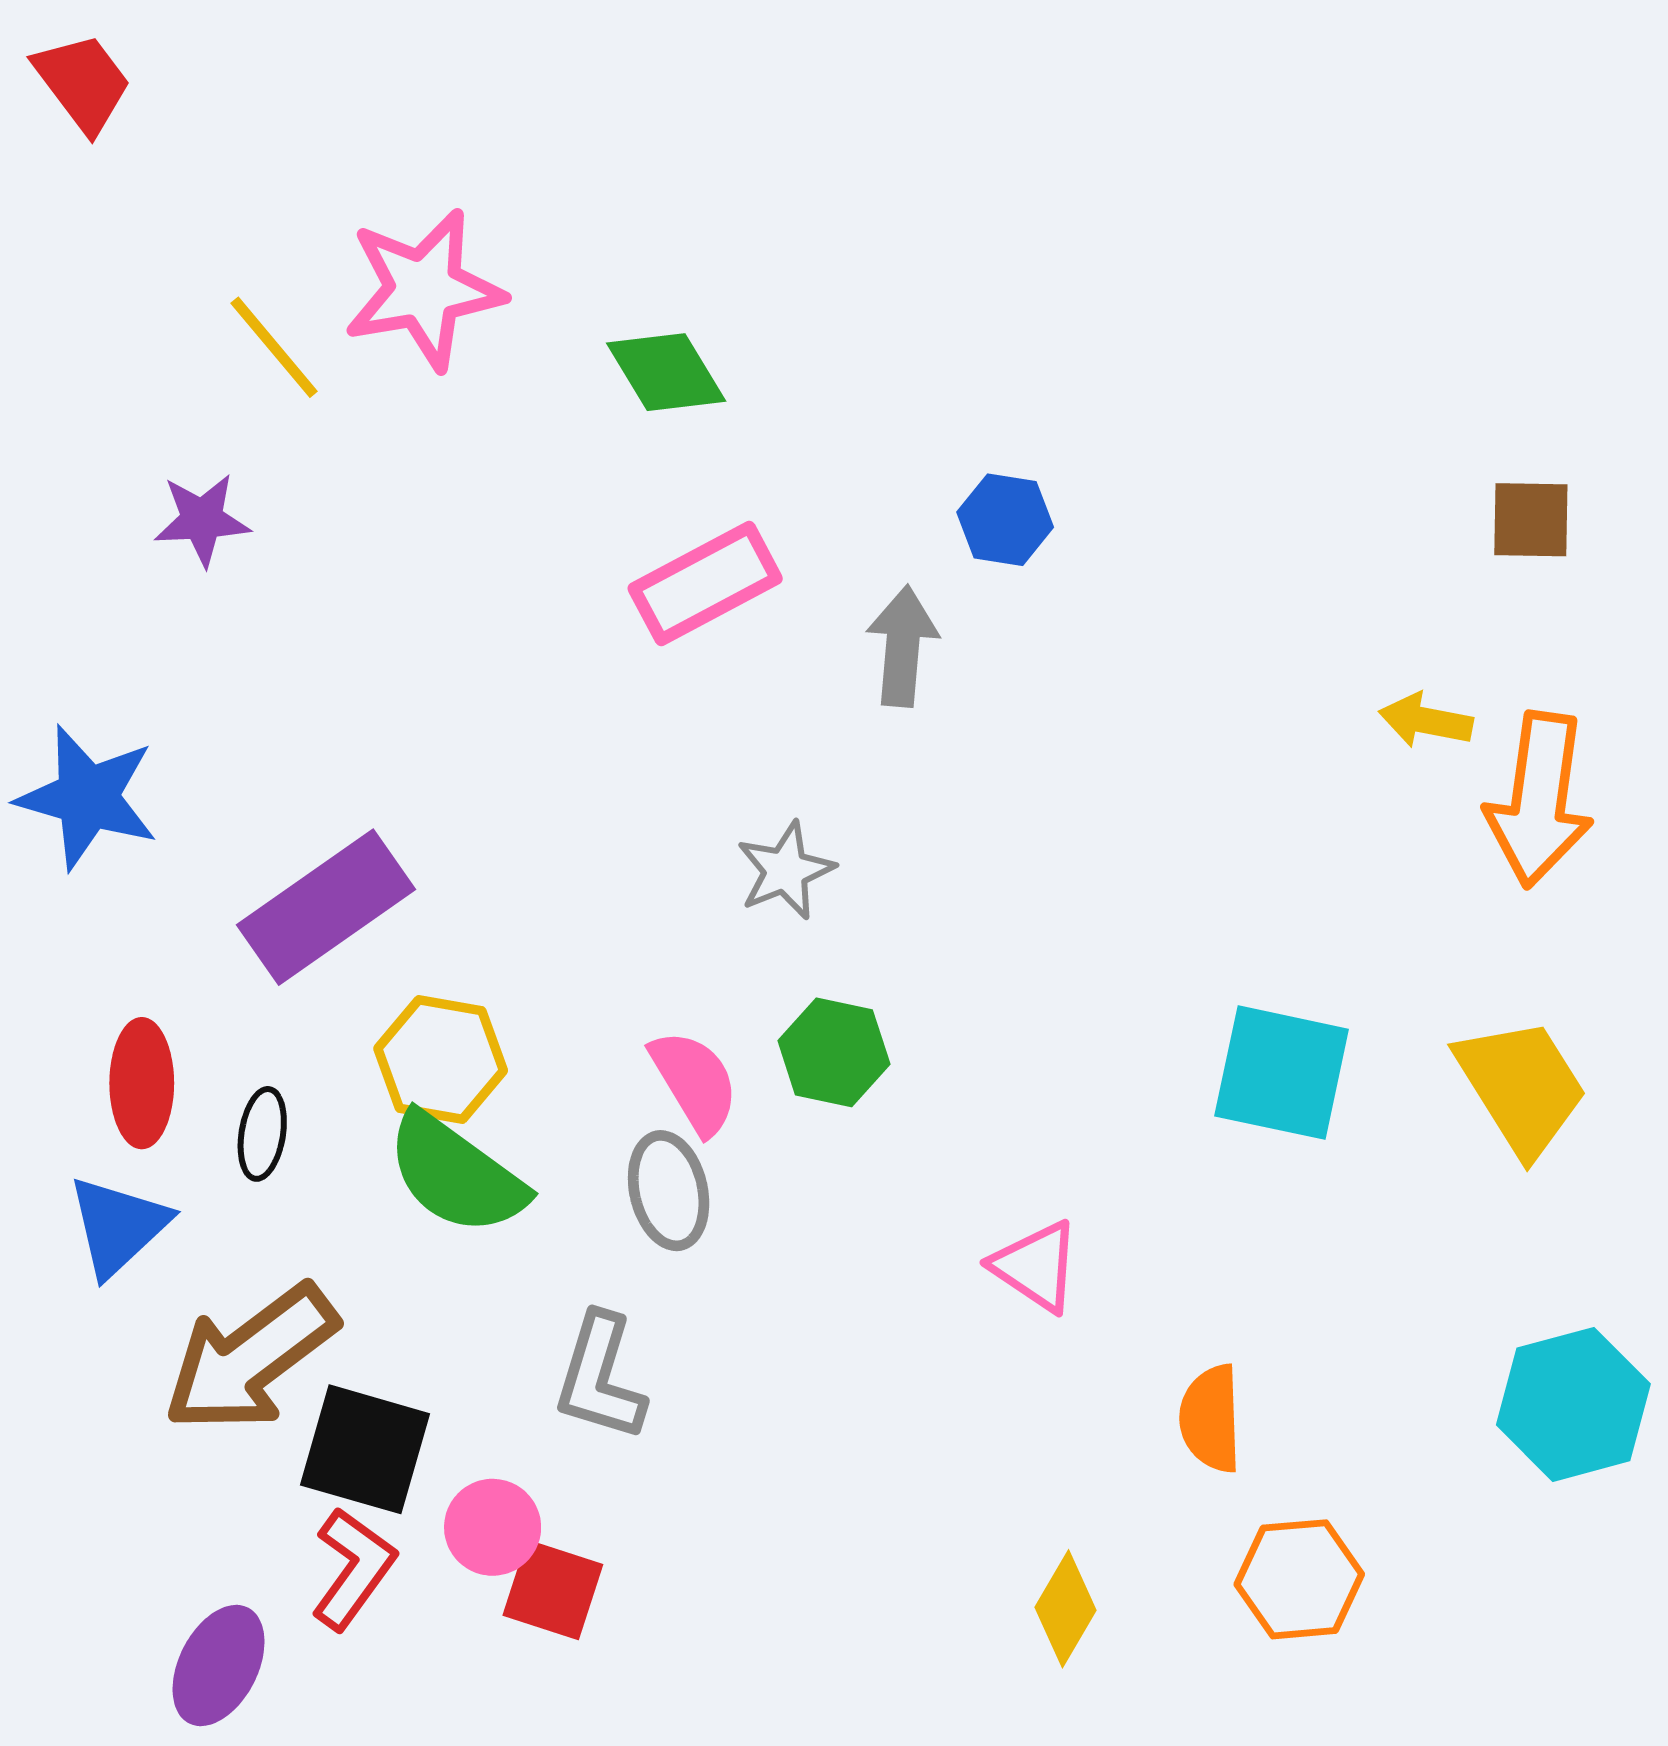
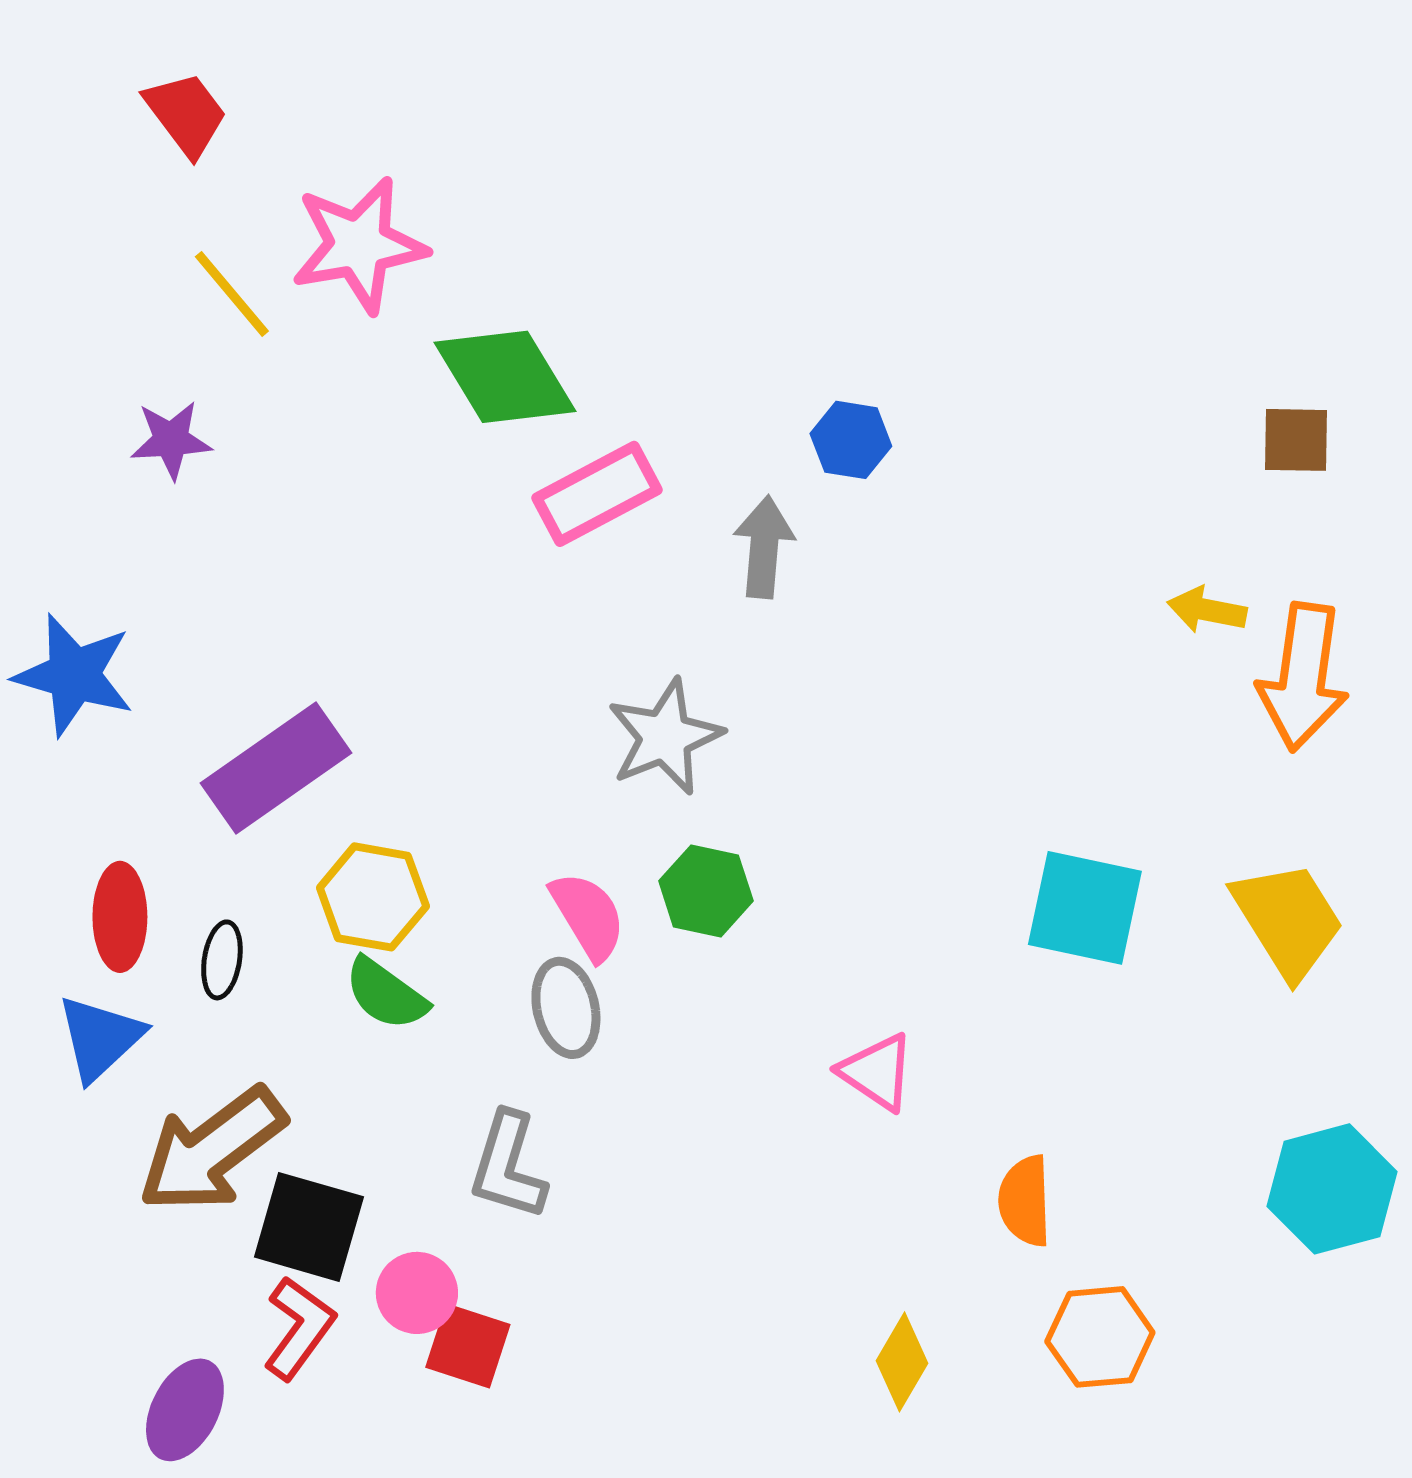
red trapezoid: (83, 83) -> (186, 114), moved
green diamond: (666, 372) -> (505, 377), moved, size x1.4
gray star: (785, 871) -> (665, 737), size x1.4
green semicircle: (456, 1174) -> (386, 994), size x0.7

